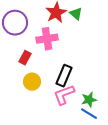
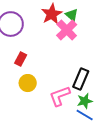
pink cross: (47, 39) -> (67, 30), moved, turned -35
black rectangle: (64, 76) -> (81, 79), moved

